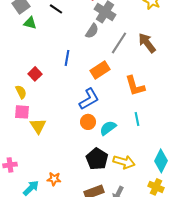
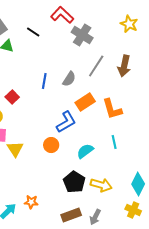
gray semicircle: (92, 31) -> (69, 79), moved
brown arrow: (147, 43) -> (124, 66), turned -130
orange rectangle: (100, 70) -> (85, 102), moved
orange circle: (88, 122) -> (51, 145), moved

